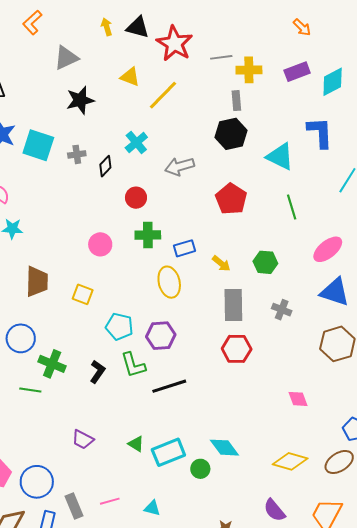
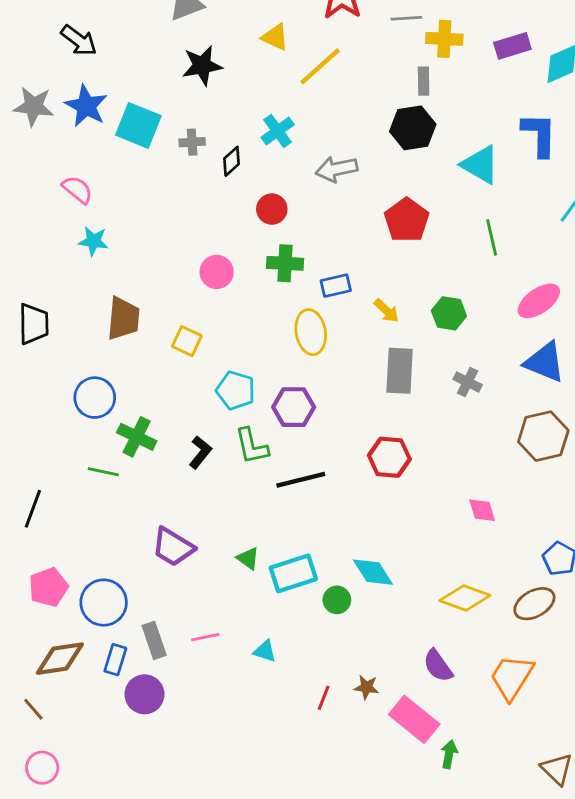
red hexagon: (237, 349) -> (389, 457), moved
purple trapezoid: (83, 439) -> (173, 547), size x1.4

